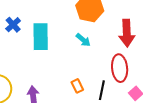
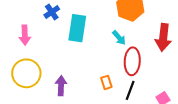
red ellipse: (120, 68) -> (132, 61), moved

